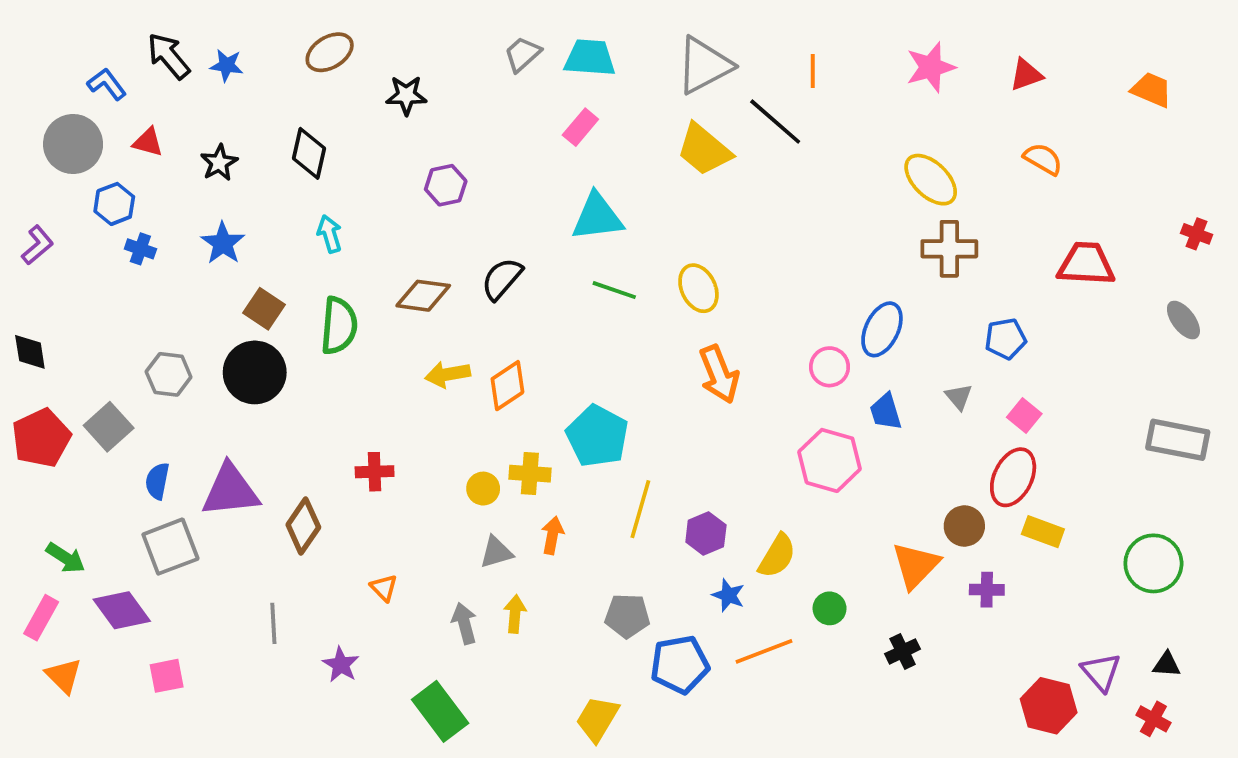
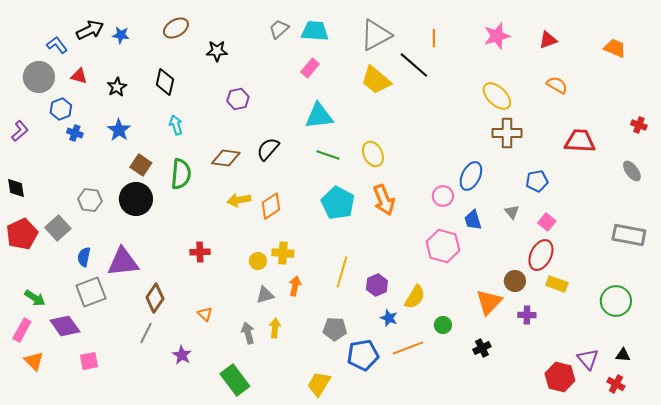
black arrow: (169, 56) -> (90, 30), turned 104
cyan pentagon: (597, 436) -> (338, 203), moved
brown diamond: (303, 526) -> (155, 298), moved
gray line: (273, 623) -> (146, 333), turned 30

